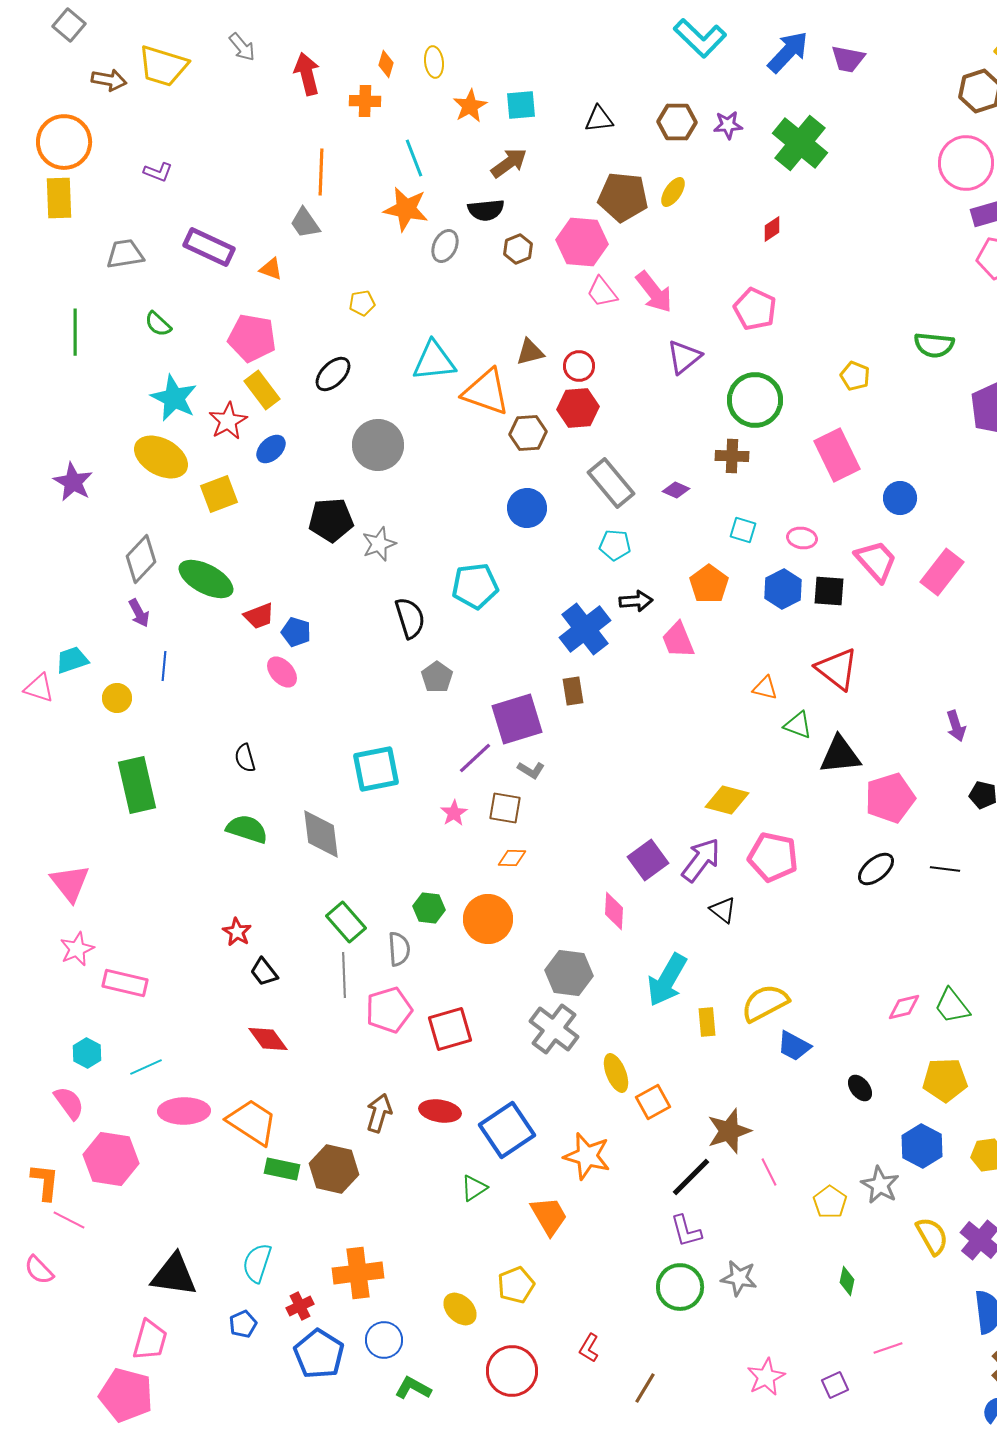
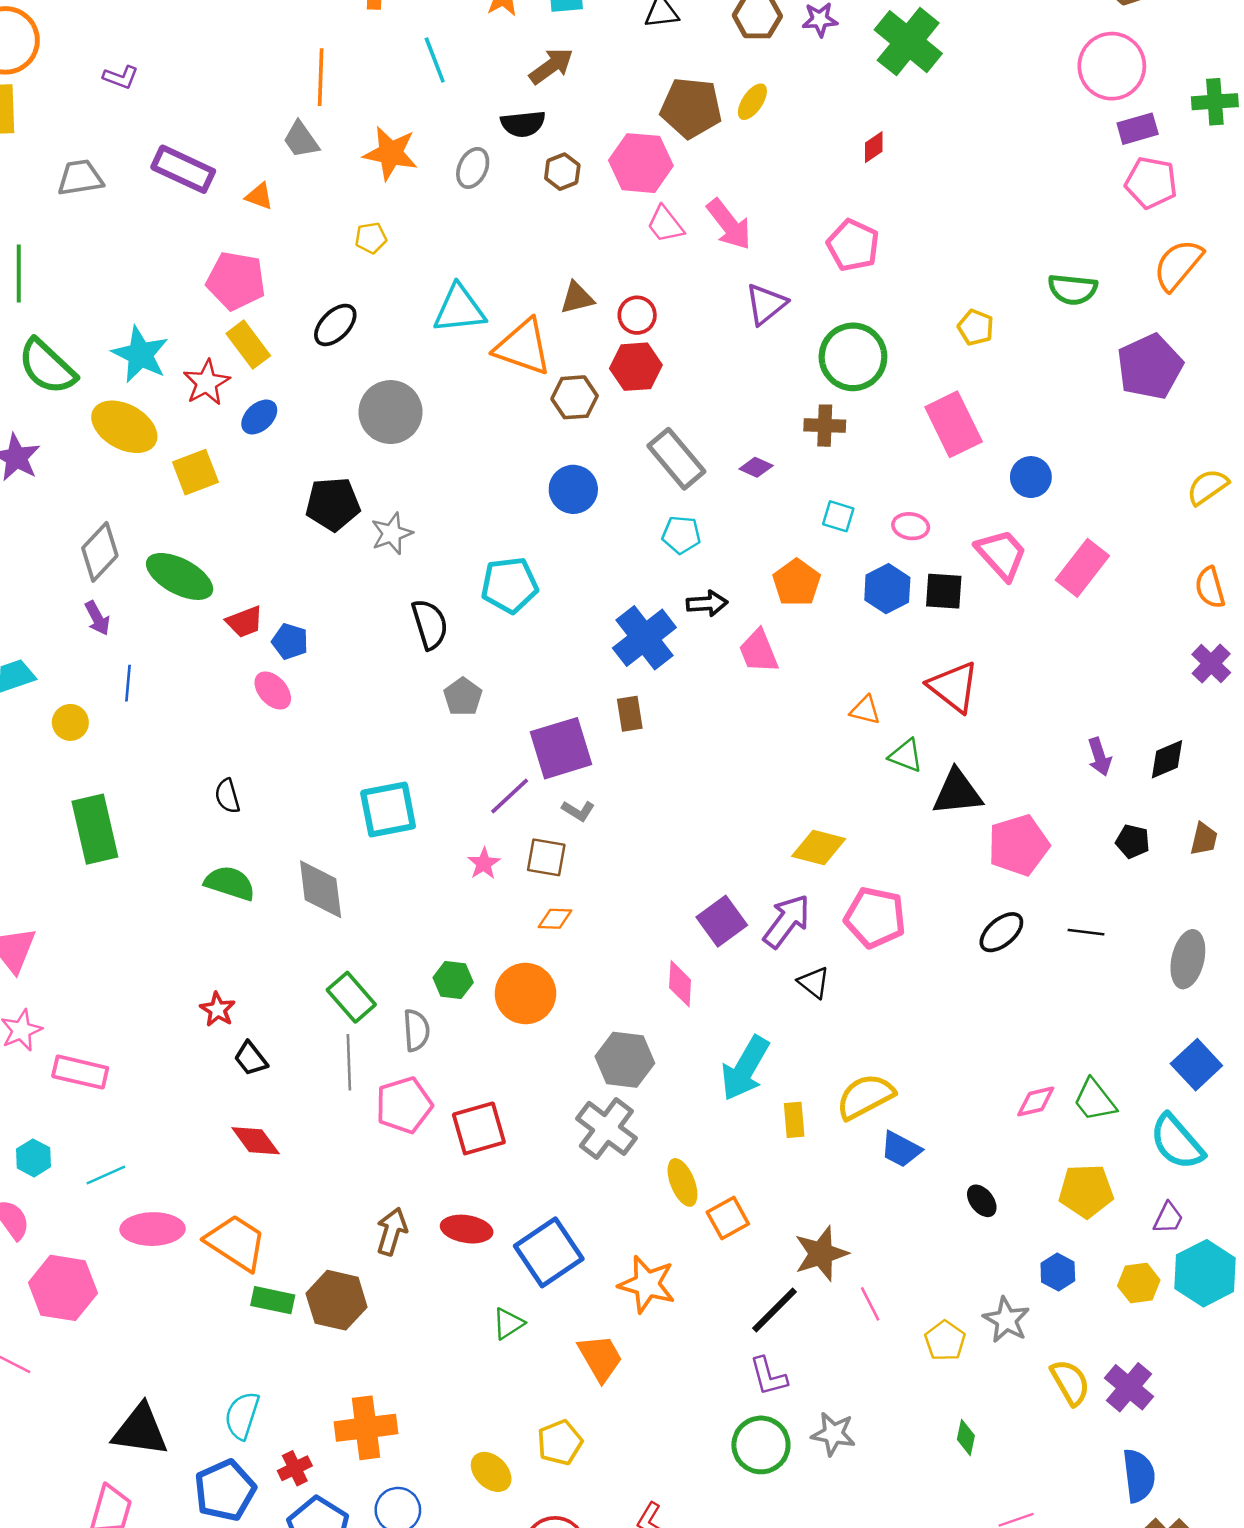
orange star: (406, 209) -> (391, 153), moved
green semicircle: (158, 324) -> (47, 367), moved, size x1.8
blue hexagon: (922, 1146) -> (1058, 1272), size x0.7
blue pentagon: (243, 1324) -> (225, 1490), size x1.8

